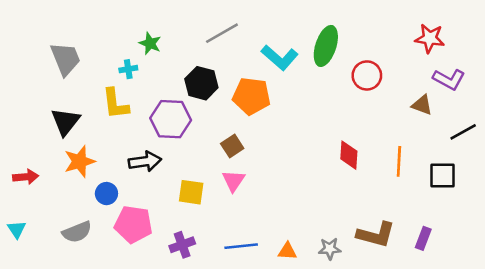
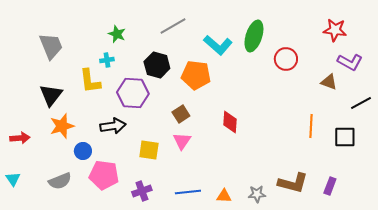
cyan cross: (128, 69) -> (107, 60), moved
red diamond: (349, 155) -> (230, 122), moved

